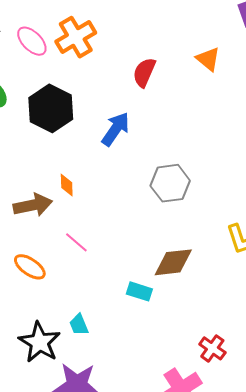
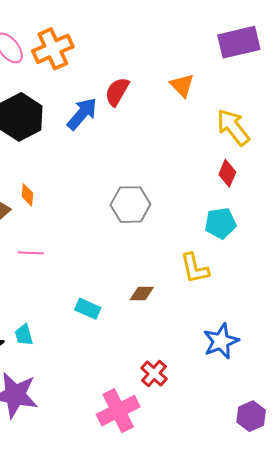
blue arrow: (116, 129) -> (82, 114), moved
pink line: (76, 242) -> (31, 253), turned -45
brown diamond: (173, 262) -> (142, 294), moved, size x0.6

